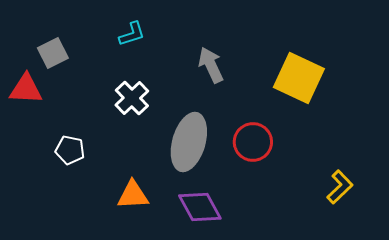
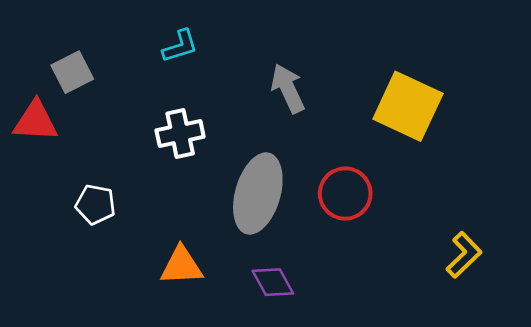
white cross: (132, 98) -> (180, 133), turned 32
purple diamond: (200, 207) -> (273, 282), size x0.7

